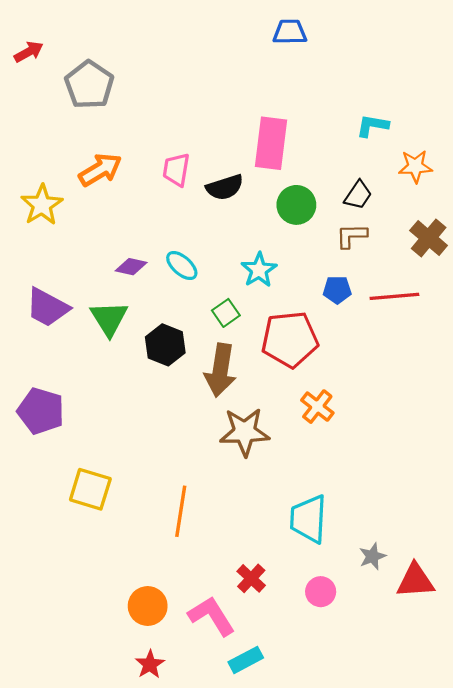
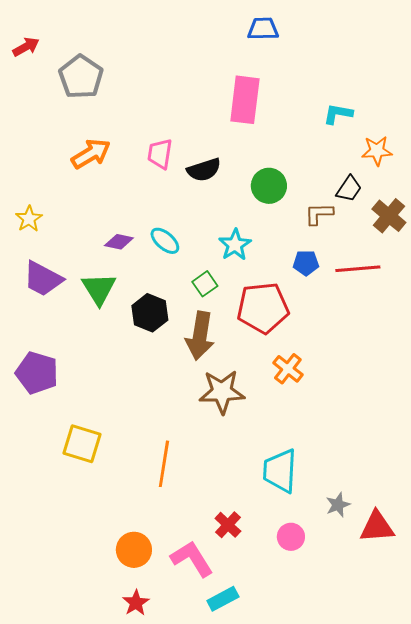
pink rectangle: (271, 143) -> (245, 100), moved
black trapezoid: (358, 195) -> (349, 189), moved
yellow star: (42, 205) -> (29, 219), moved, size x0.7

